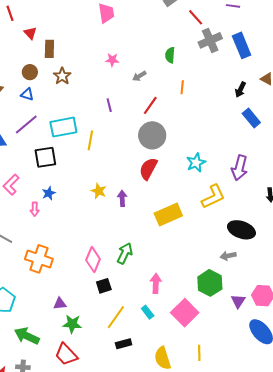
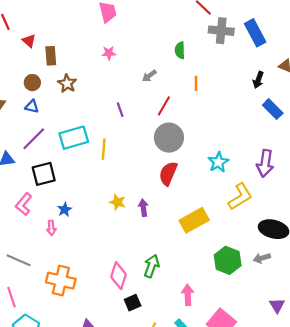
gray cross: (210, 40) -> (221, 31), turned 35
pink star: (112, 60) -> (109, 53), moved
black square: (45, 157) -> (44, 174), moved
green hexagon: (210, 283) -> (228, 260), moved

